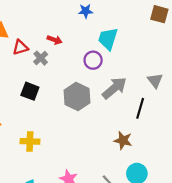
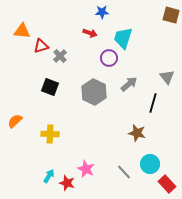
red arrow: (55, 40) -> (90, 33), moved
gray arrow: (114, 88) -> (129, 84), size x0.7

